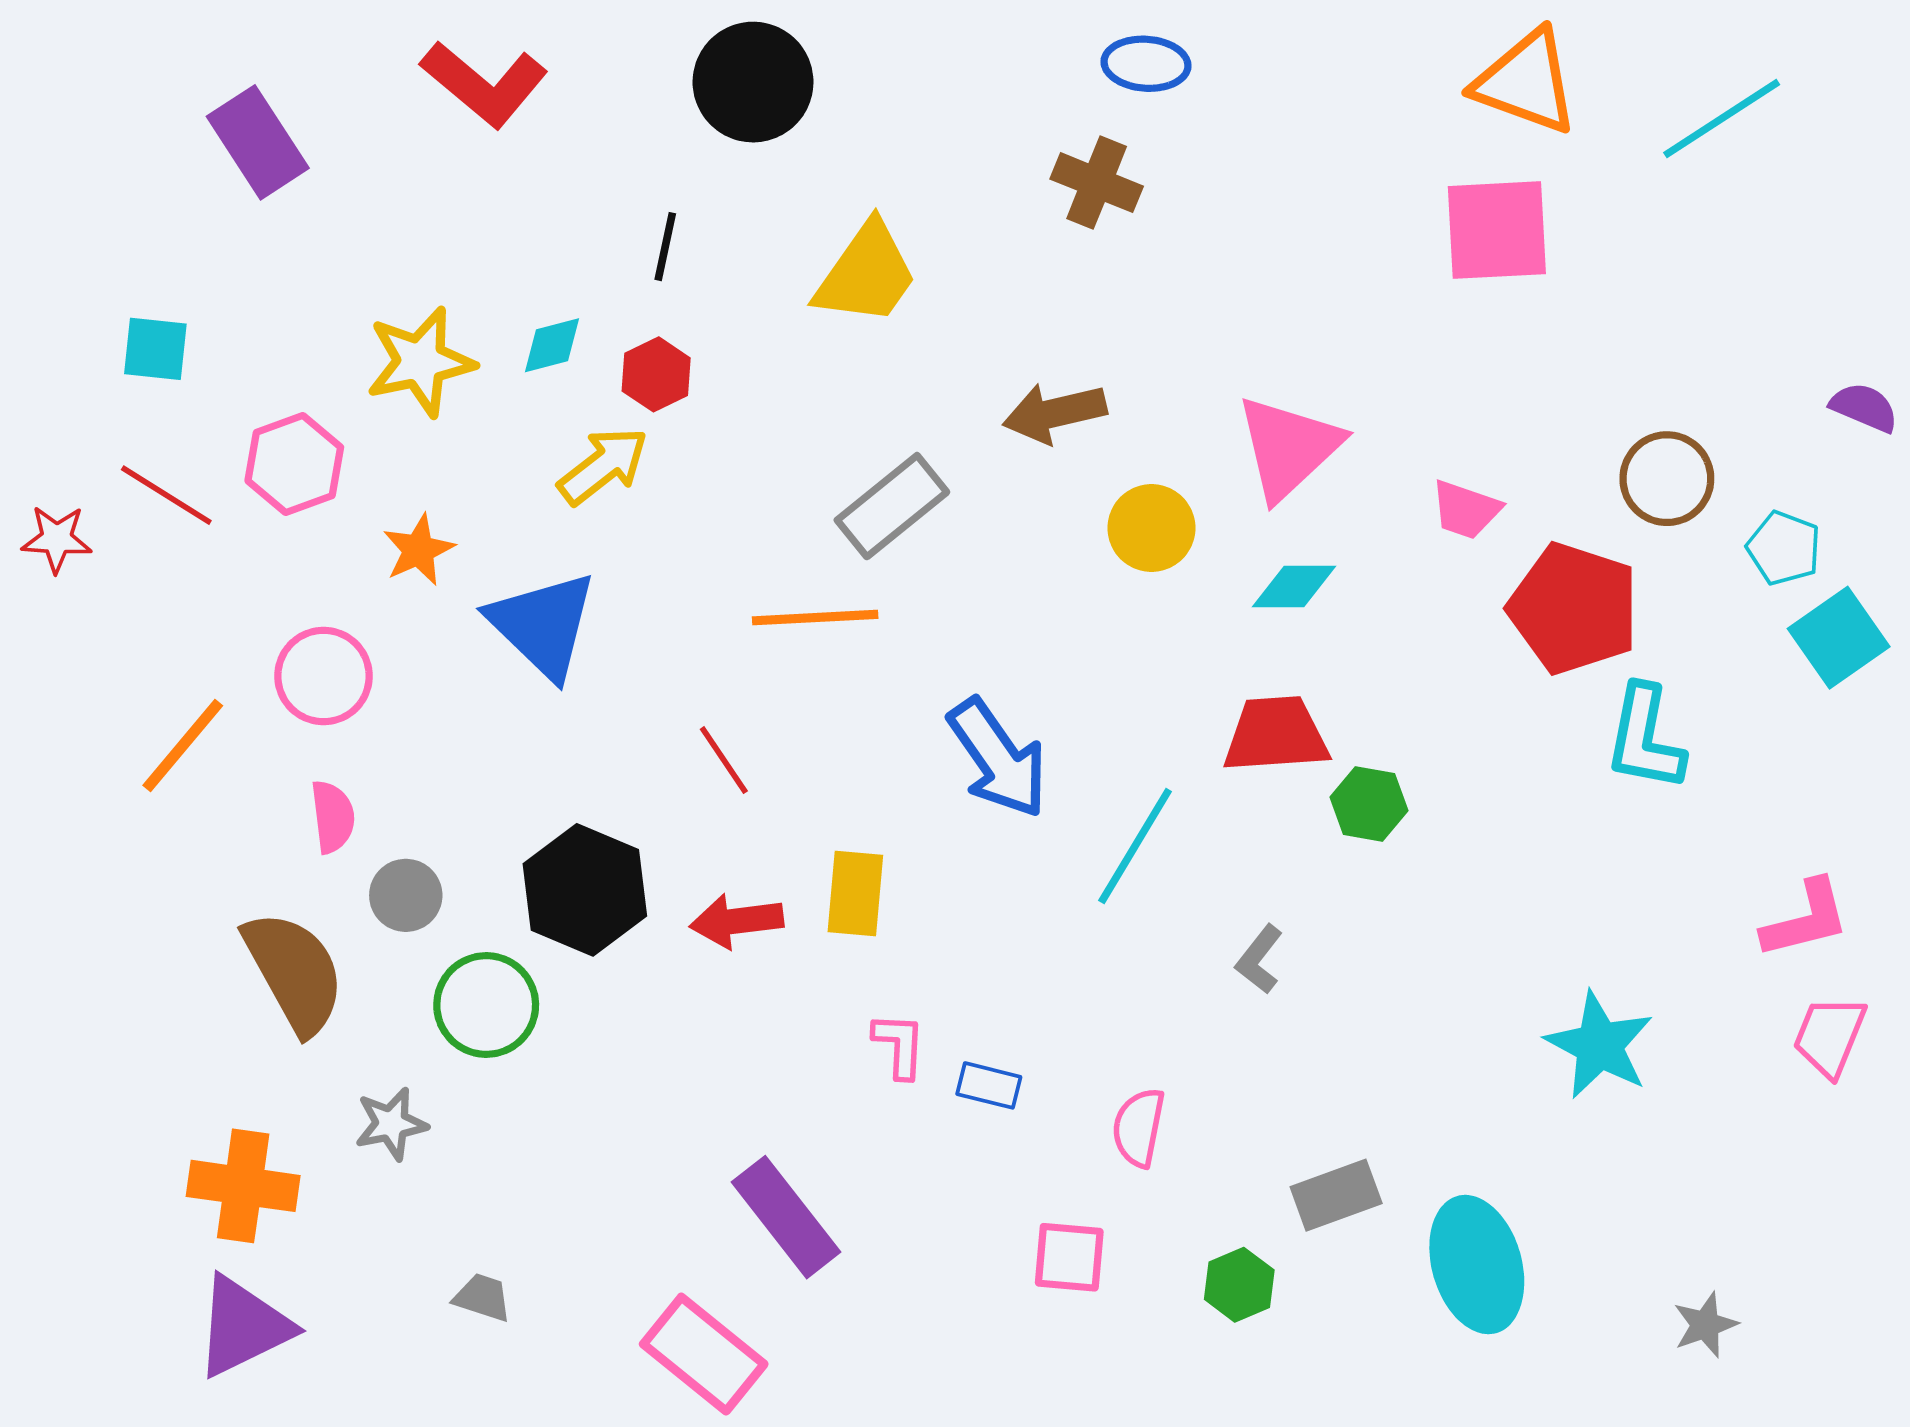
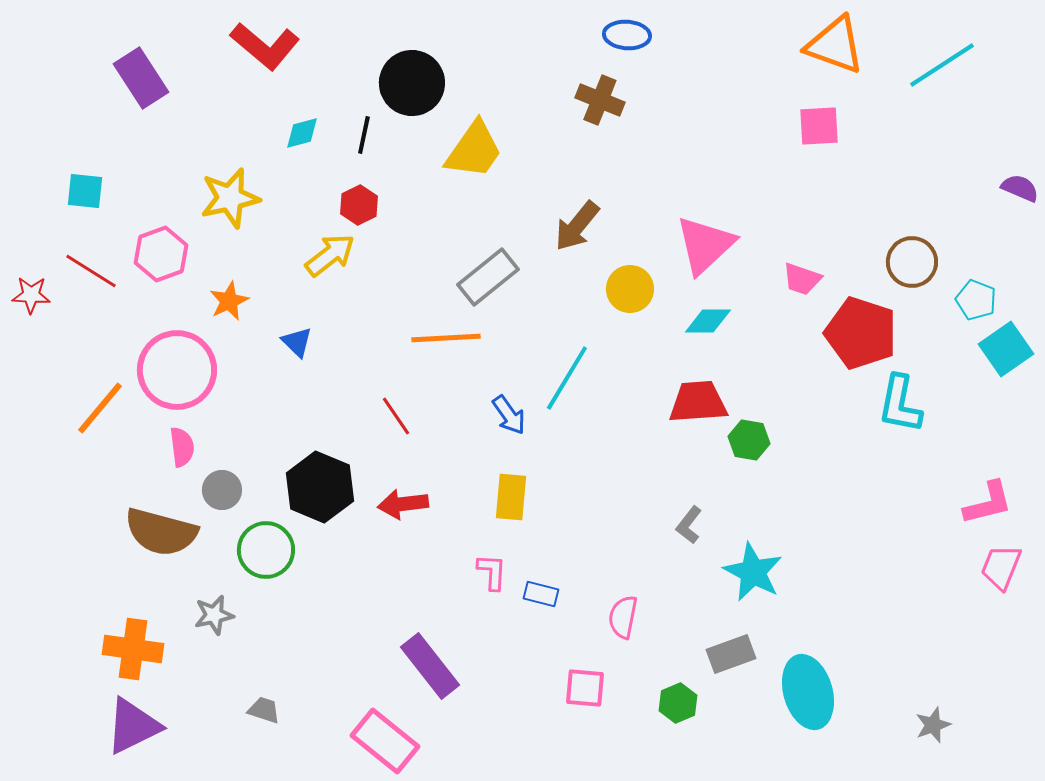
black circle: (753, 82) -> (412, 83), moved
pink square: (1497, 230) -> (819, 126), size x0.7
cyan diamond: (552, 345) -> (302, 133), moved
purple semicircle: (1864, 407) -> (1020, 188), moved
brown arrow: (1055, 413) -> (577, 226), turned -38
blue triangle: (543, 625) -> (297, 342), size x0.5
pink circle: (324, 676) -> (177, 370), size x1.5
blue arrow: (998, 758) -> (509, 415), moved, size x0.6
cyan line: (1135, 846) -> (567, 378), moved
yellow rectangle: (855, 894) -> (511, 497), moved
brown semicircle: (294, 972) -> (161, 532), turned 134
cyan star: (1599, 1045) -> (753, 572), moved

